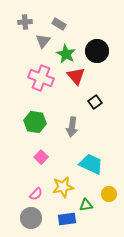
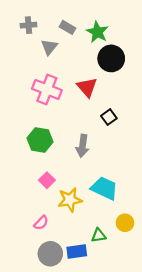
green star: (66, 54) -> (97, 32), moved
yellow star: (63, 187) -> (70, 200), moved
gray circle: (31, 218) -> (50, 254), moved

